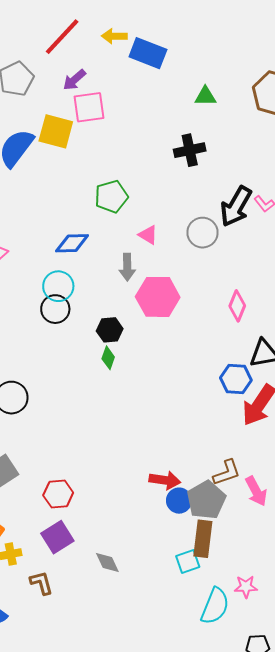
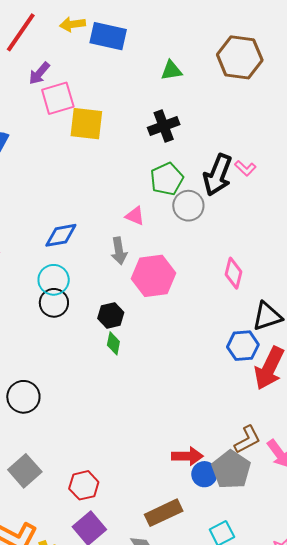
yellow square: (56, 131) -> (86, 124), moved
green pentagon: (111, 196) -> (167, 179), moved
brown rectangle: (203, 539) -> (164, 513), moved, turned 66

